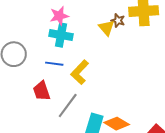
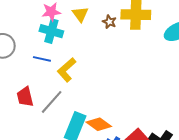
yellow triangle: (106, 28) -> (80, 14), moved
red trapezoid: (42, 91) -> (25, 97), moved

